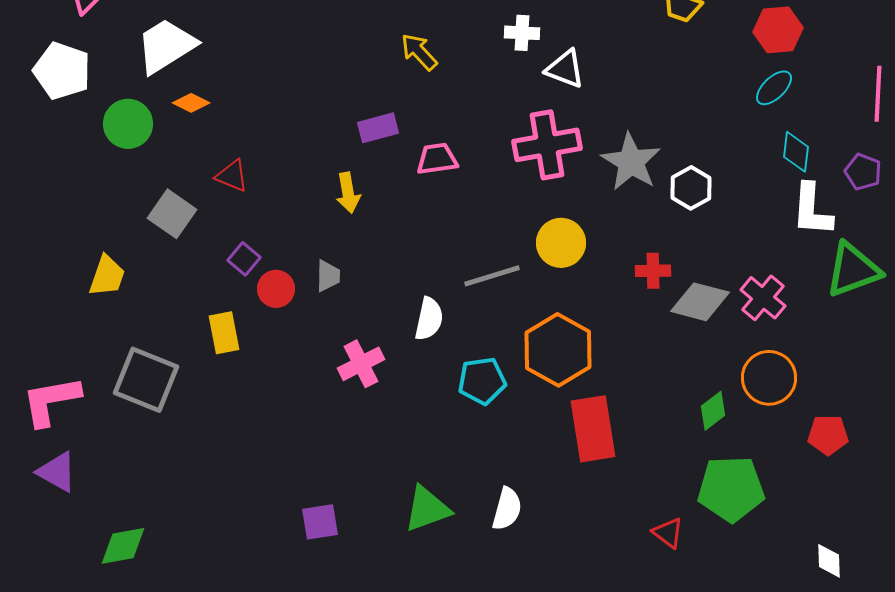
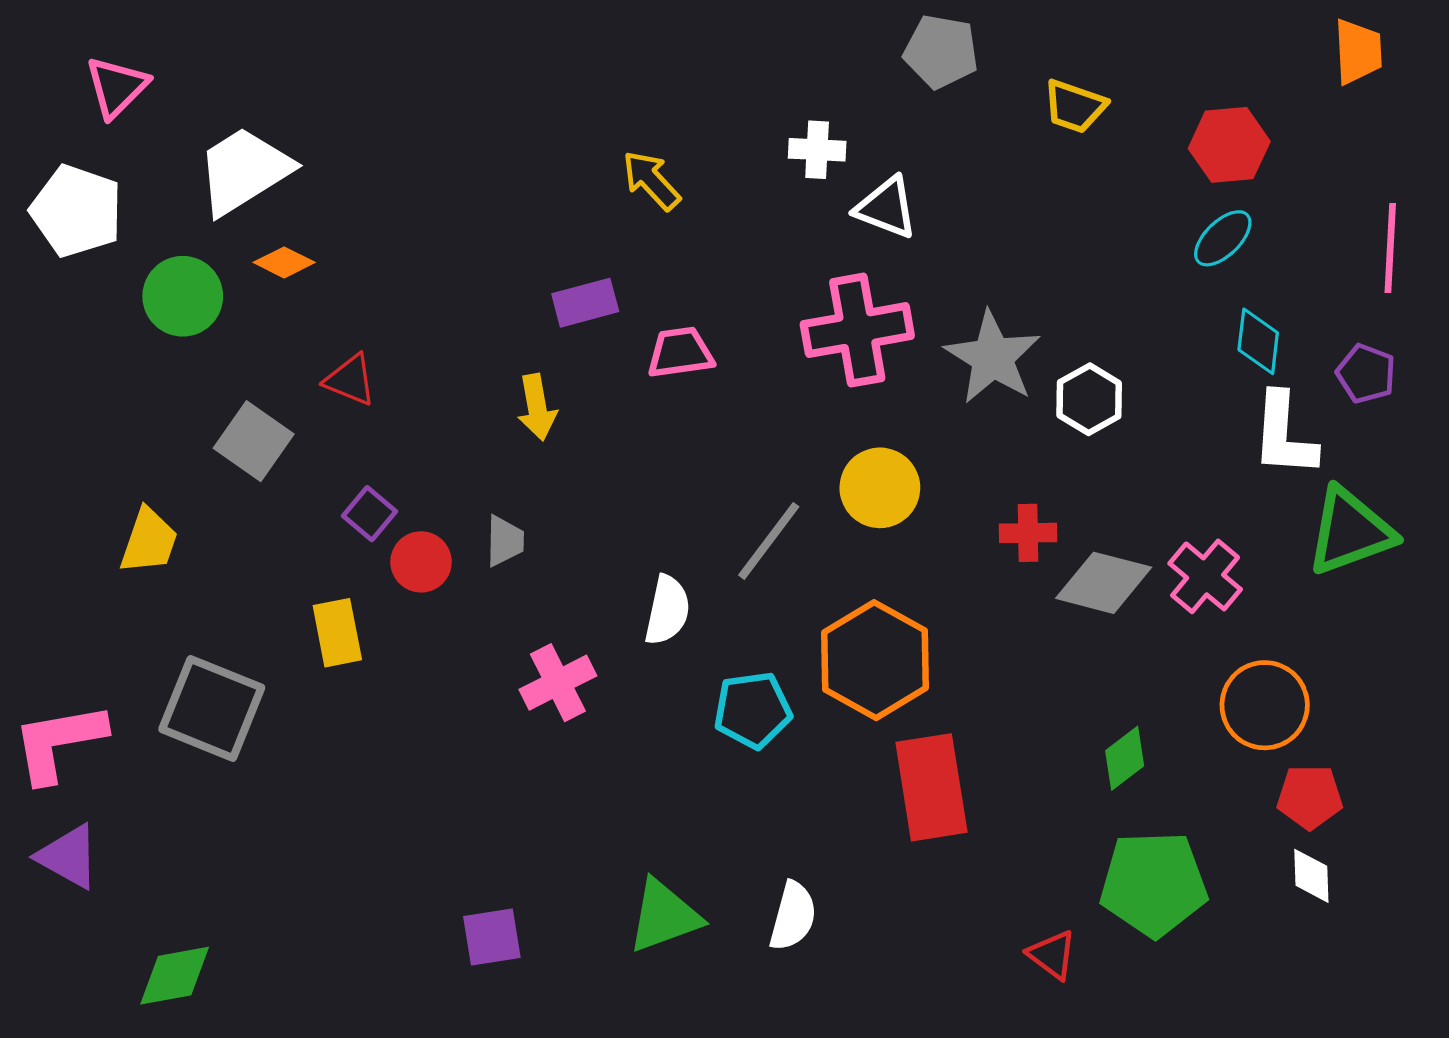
gray line: (492, 276) -> (769, 541), turned -36
orange circle: (769, 378) -> (1265, 705), moved
white diamond: (829, 561) -> (1311, 876), moved

